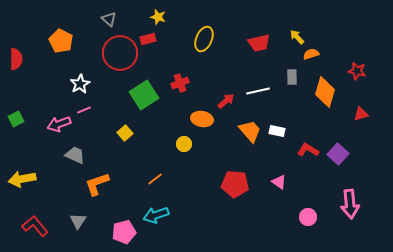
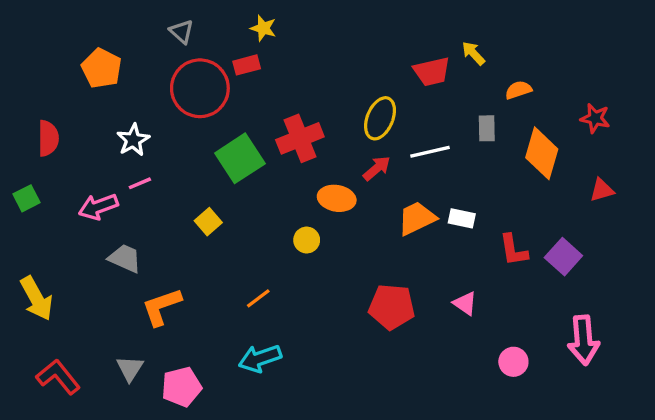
yellow arrow: (297, 37) -> (473, 53), moved
yellow ellipse: (204, 39) -> (380, 118), moved
red semicircle: (16, 59) -> (48, 138), moved
red cross: (180, 83) -> (300, 138), size x1.5
orange trapezoid: (250, 131) -> (417, 218), turned -75
red L-shape: (308, 150) -> (513, 250), turned -130
yellow arrow: (22, 179) -> (36, 298), turned -108
pink pentagon: (124, 232) -> (182, 387), moved

